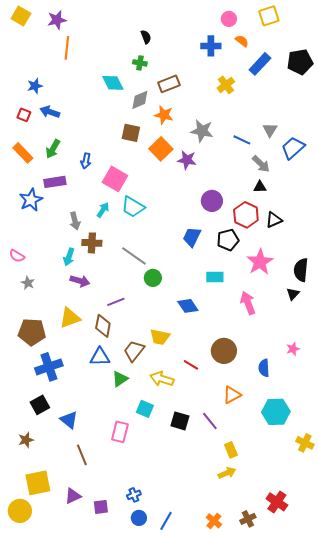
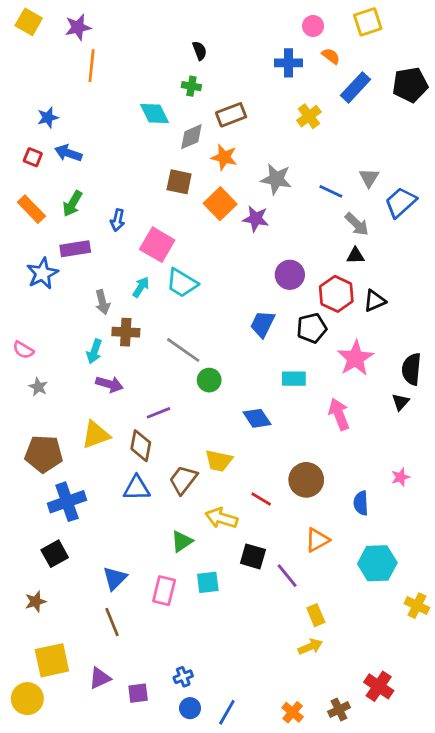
green triangle: (120, 379) -> (182, 541), moved
cyan square: (145, 409) -> (208, 582), moved, turned -30
blue triangle: (69, 420) -> (115, 578), moved, turned 36
black square: (180, 421) -> (253, 556), moved

